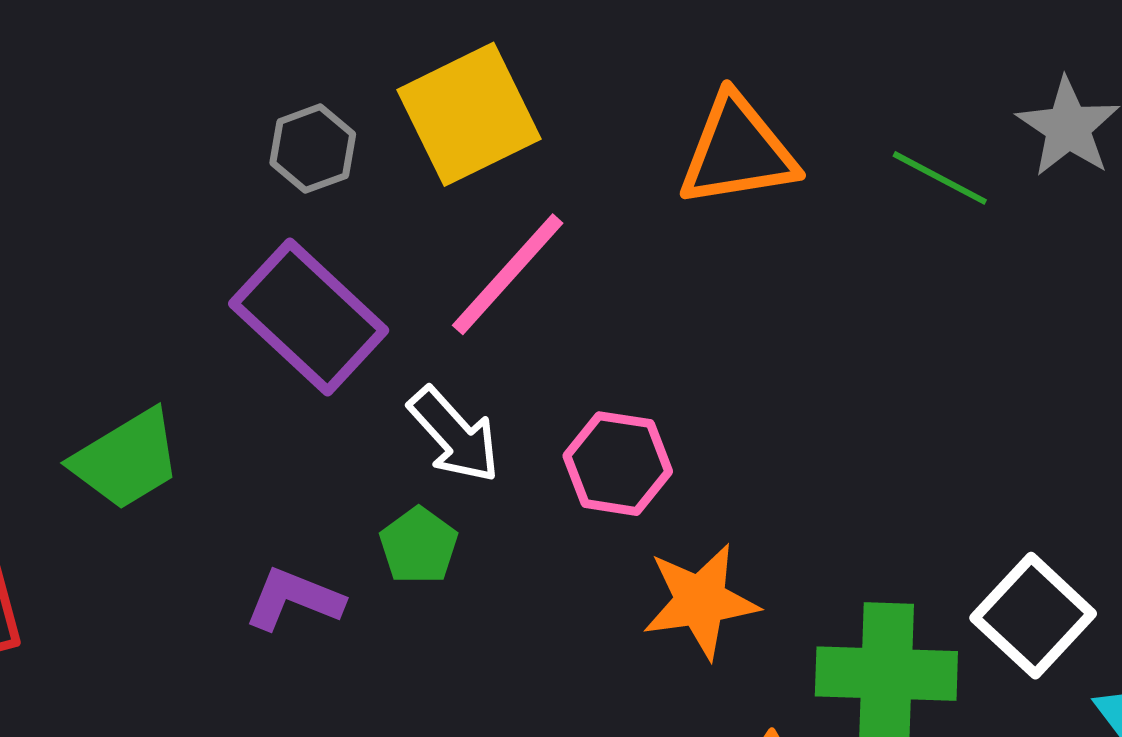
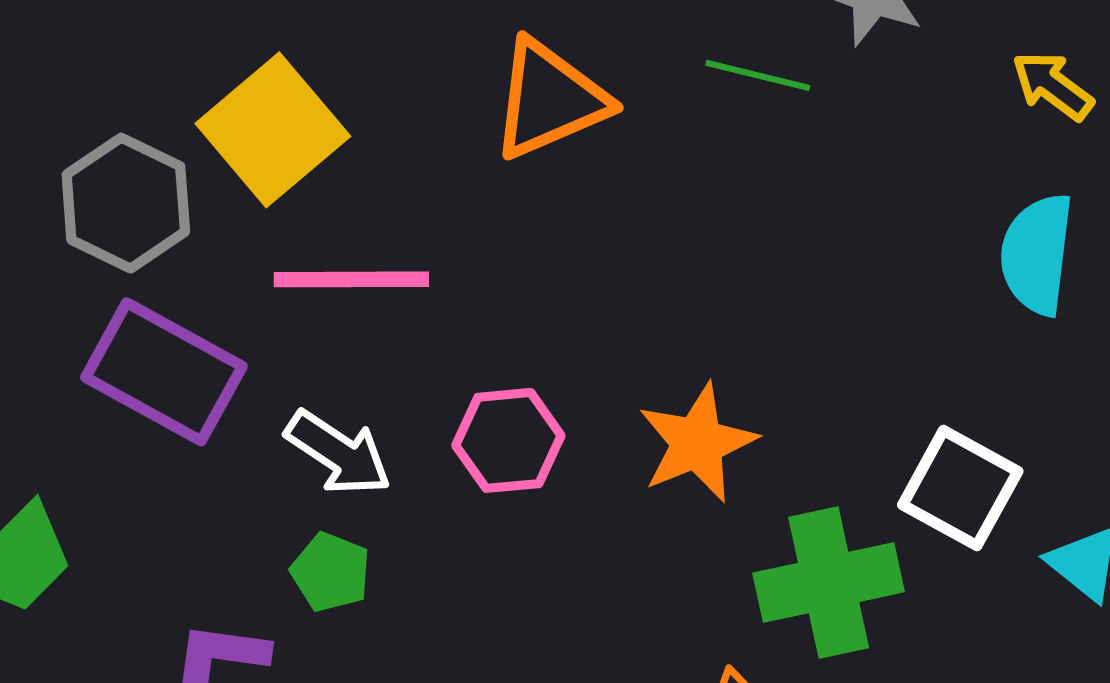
gray hexagon: (313, 149) -> (126, 203), size x1.5
pink line: (508, 274) -> (351, 279), turned 62
orange star: (700, 601) -> (697, 443), moved

